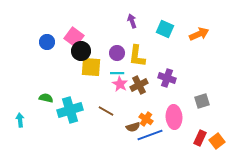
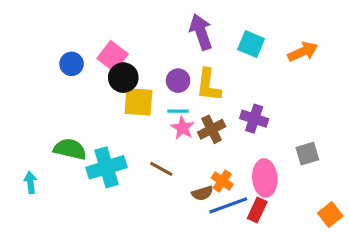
purple arrow: (132, 21) -> (201, 32), size x1.6
green semicircle: (46, 98) -> (70, 149), size x1.5
red rectangle: (200, 138) -> (257, 210), moved

